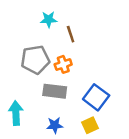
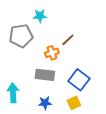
brown line: (71, 34) -> (68, 40), moved, turned 64
gray pentagon: (35, 60) -> (21, 36), moved

